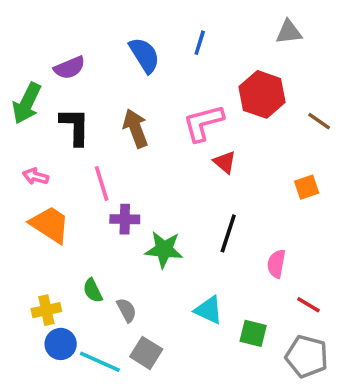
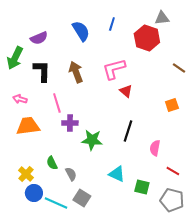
red hexagon: (262, 94) -> (147, 38), moved
orange trapezoid: (50, 225) -> (28, 126), turned -40
yellow cross: (46, 310) -> (26, 174), turned -35

